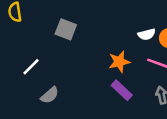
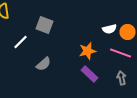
white line: (31, 67) -> (20, 42), moved
gray semicircle: (50, 95) -> (44, 64), moved

